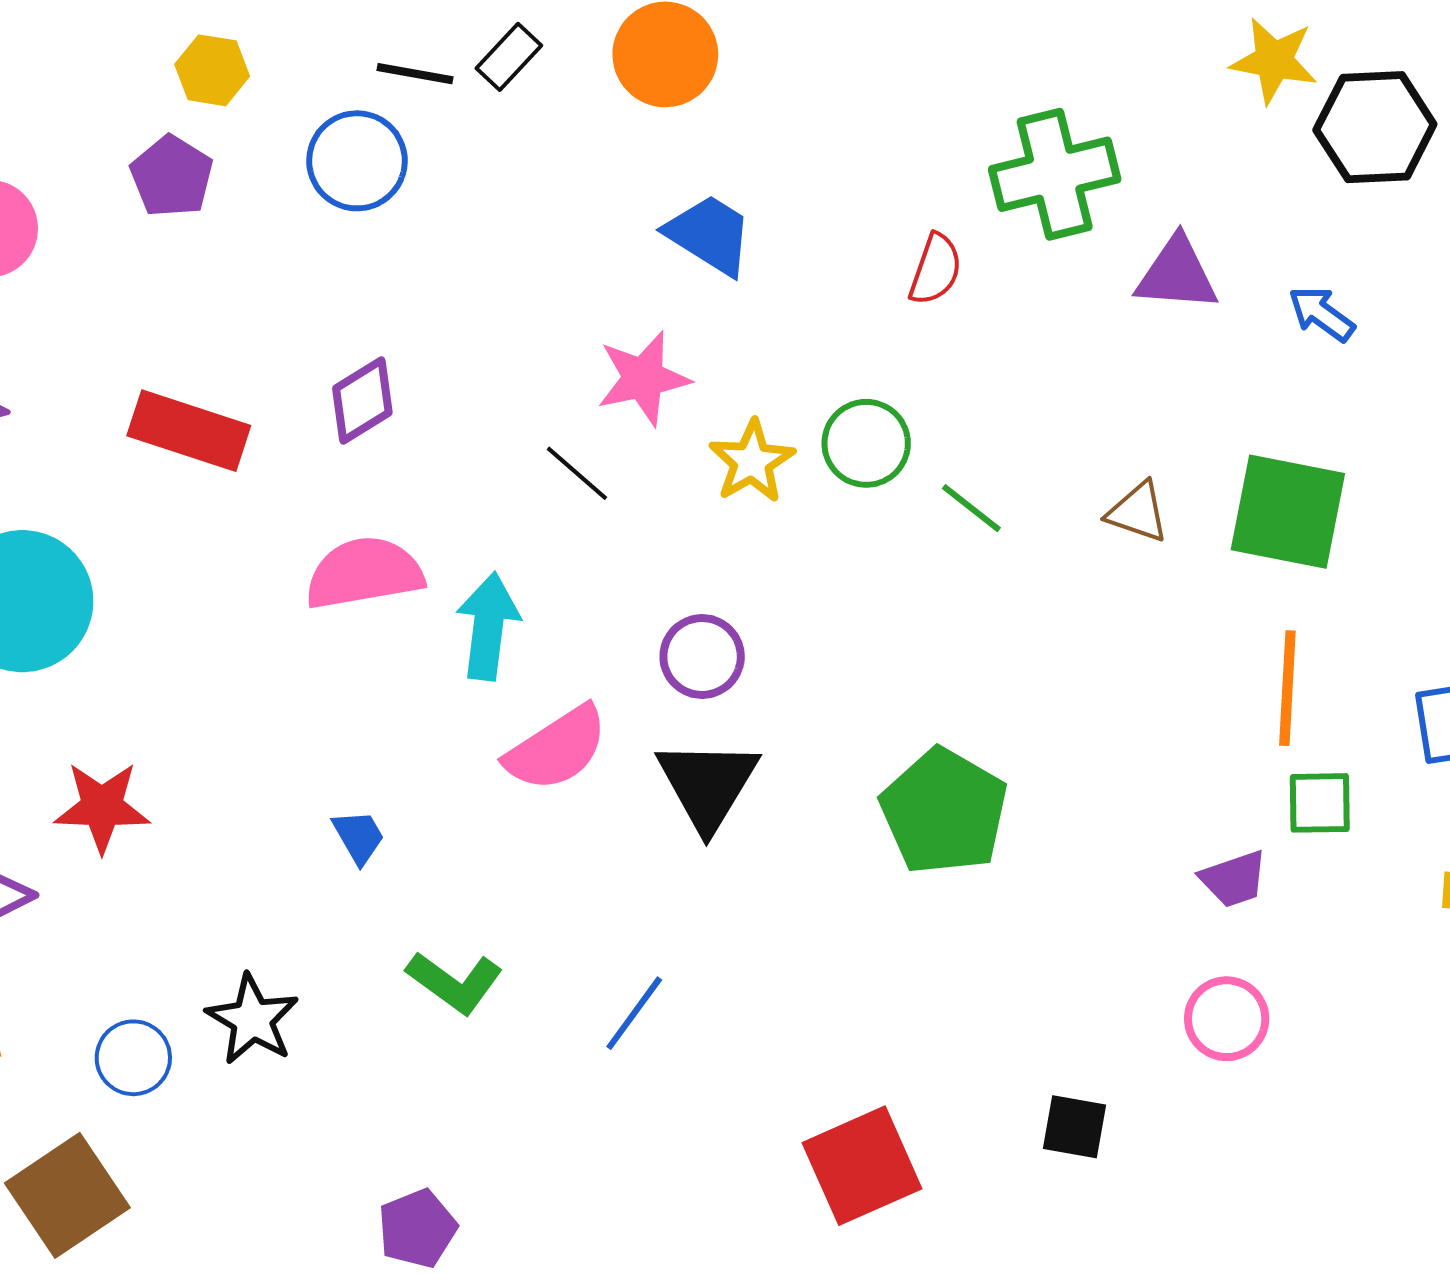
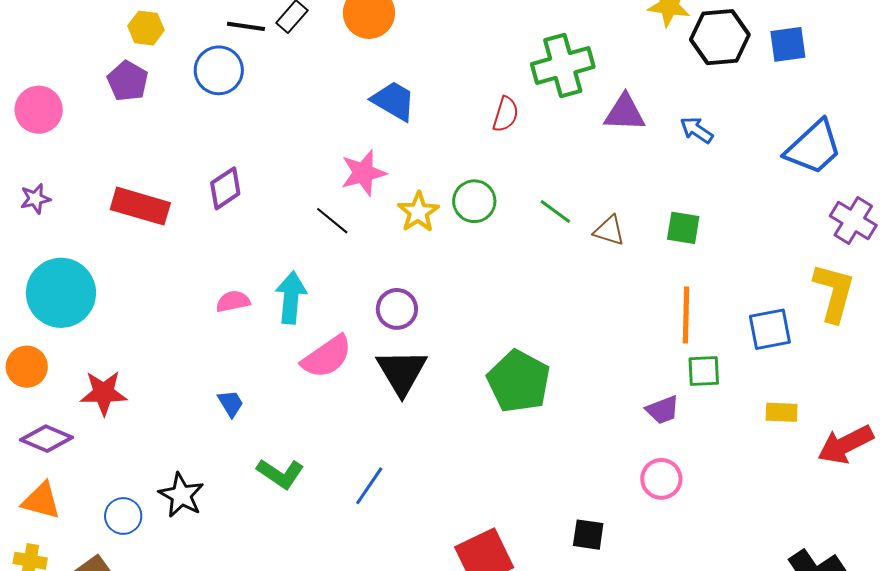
green line: (971, 508) -> (555, 212), moved
green square: (1288, 512) -> (683, 228), size x0.6
pink semicircle: (364, 573) -> (233, 301), moved, size x0.6

